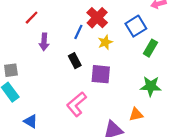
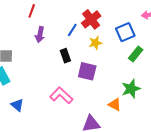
red line: (32, 18) -> (32, 11), turned -32
green star: (151, 86) -> (131, 89), turned -30
pink L-shape: (76, 104) -> (61, 95), turned 75
orange triangle: (136, 115) -> (115, 105), moved, turned 32

